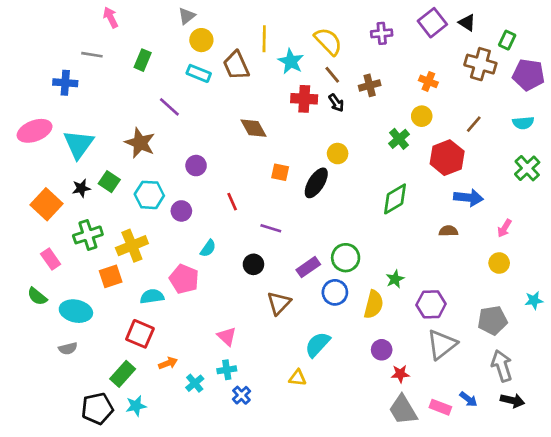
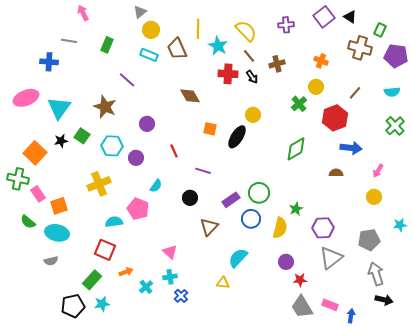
green cross: (88, 235) -> (18, 179), moved, turned 30
orange square: (111, 276) -> (59, 206), moved
blue arrow: (468, 399) -> (351, 316), moved, turned -120

